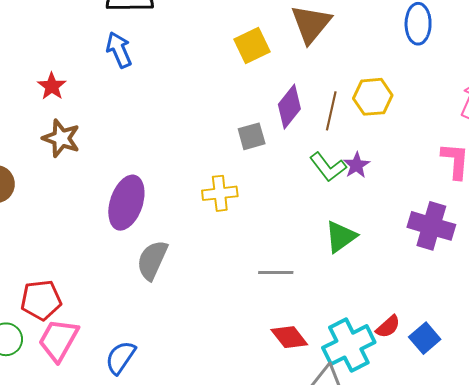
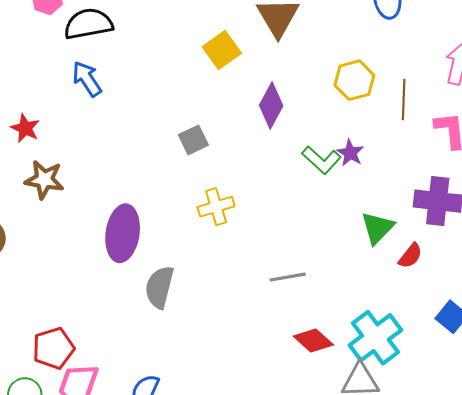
brown line: (331, 111) -> (404, 99), moved
gray square: (252, 136) -> (193, 140), moved
green triangle: (341, 237) -> (377, 228), moved
red semicircle: (388, 327) -> (410, 256), moved

